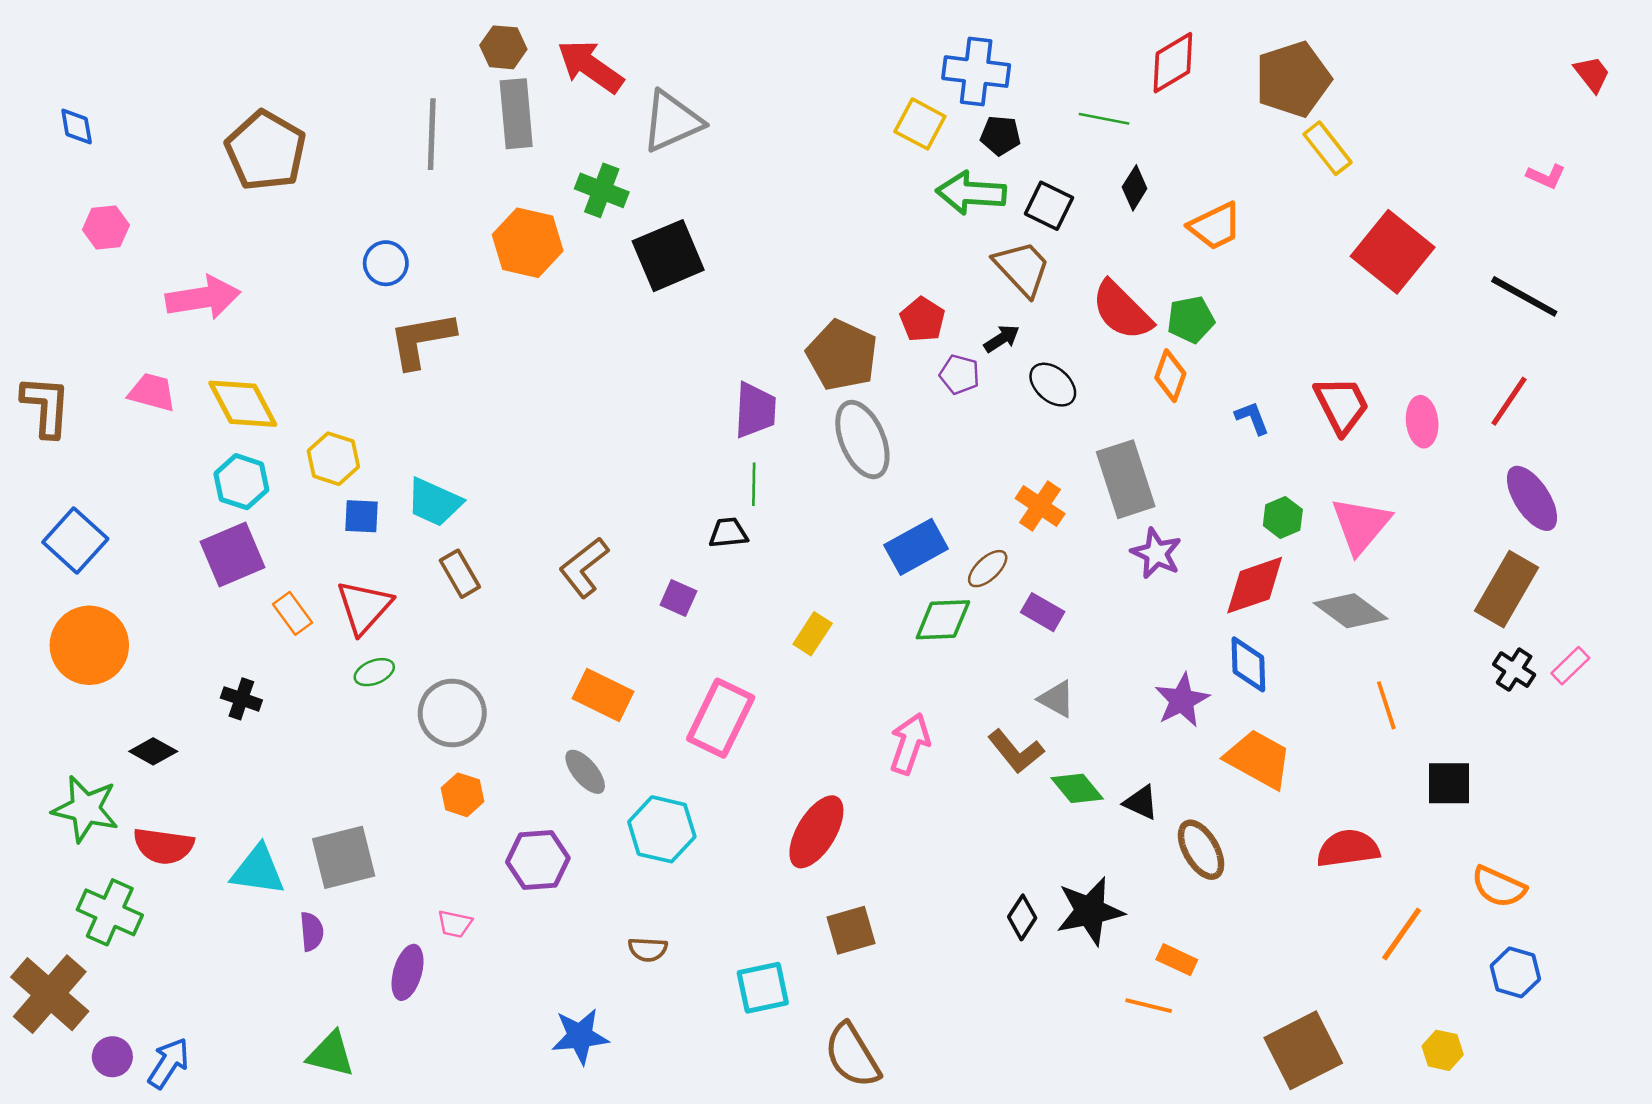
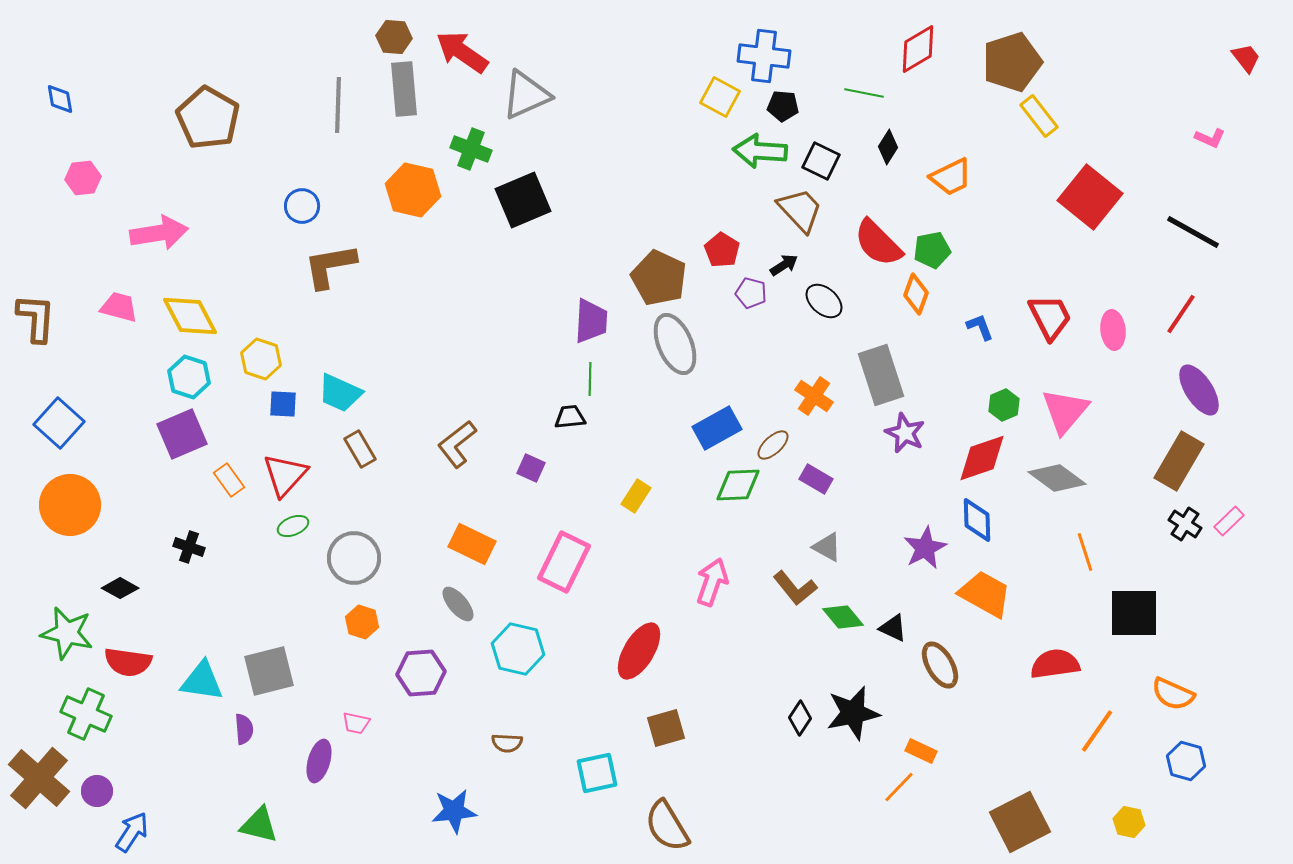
black square: (1449, 783) -> (1134, 613), size x1.4
orange line: (1149, 1006) -> (899, 787), turned -60
purple circle: (112, 1057) -> (97, 791), moved

